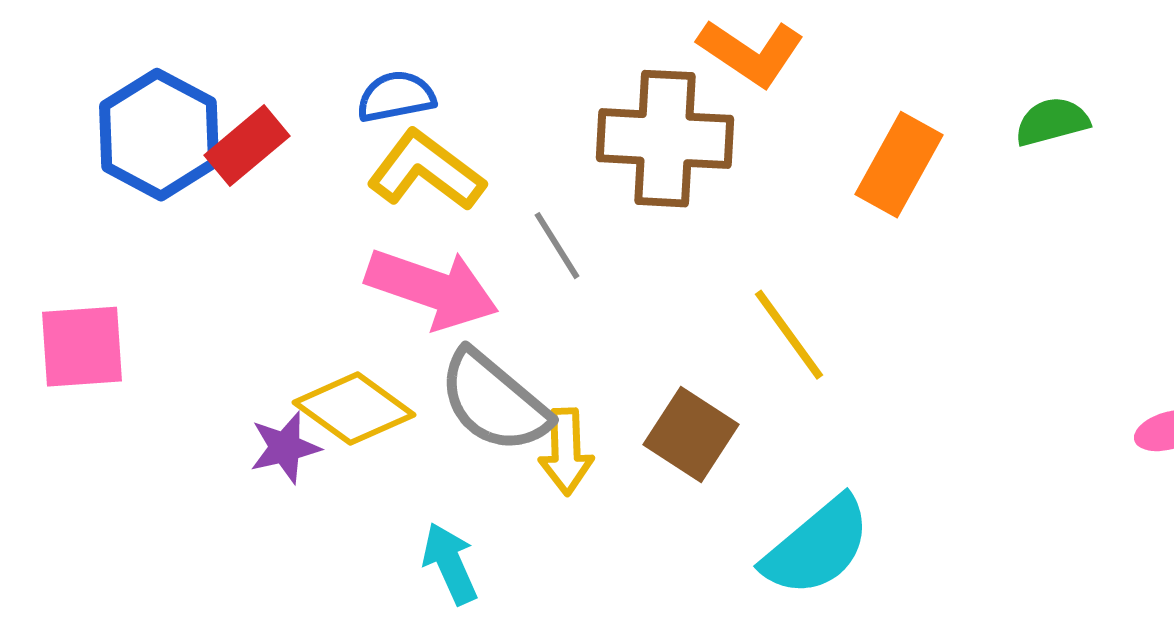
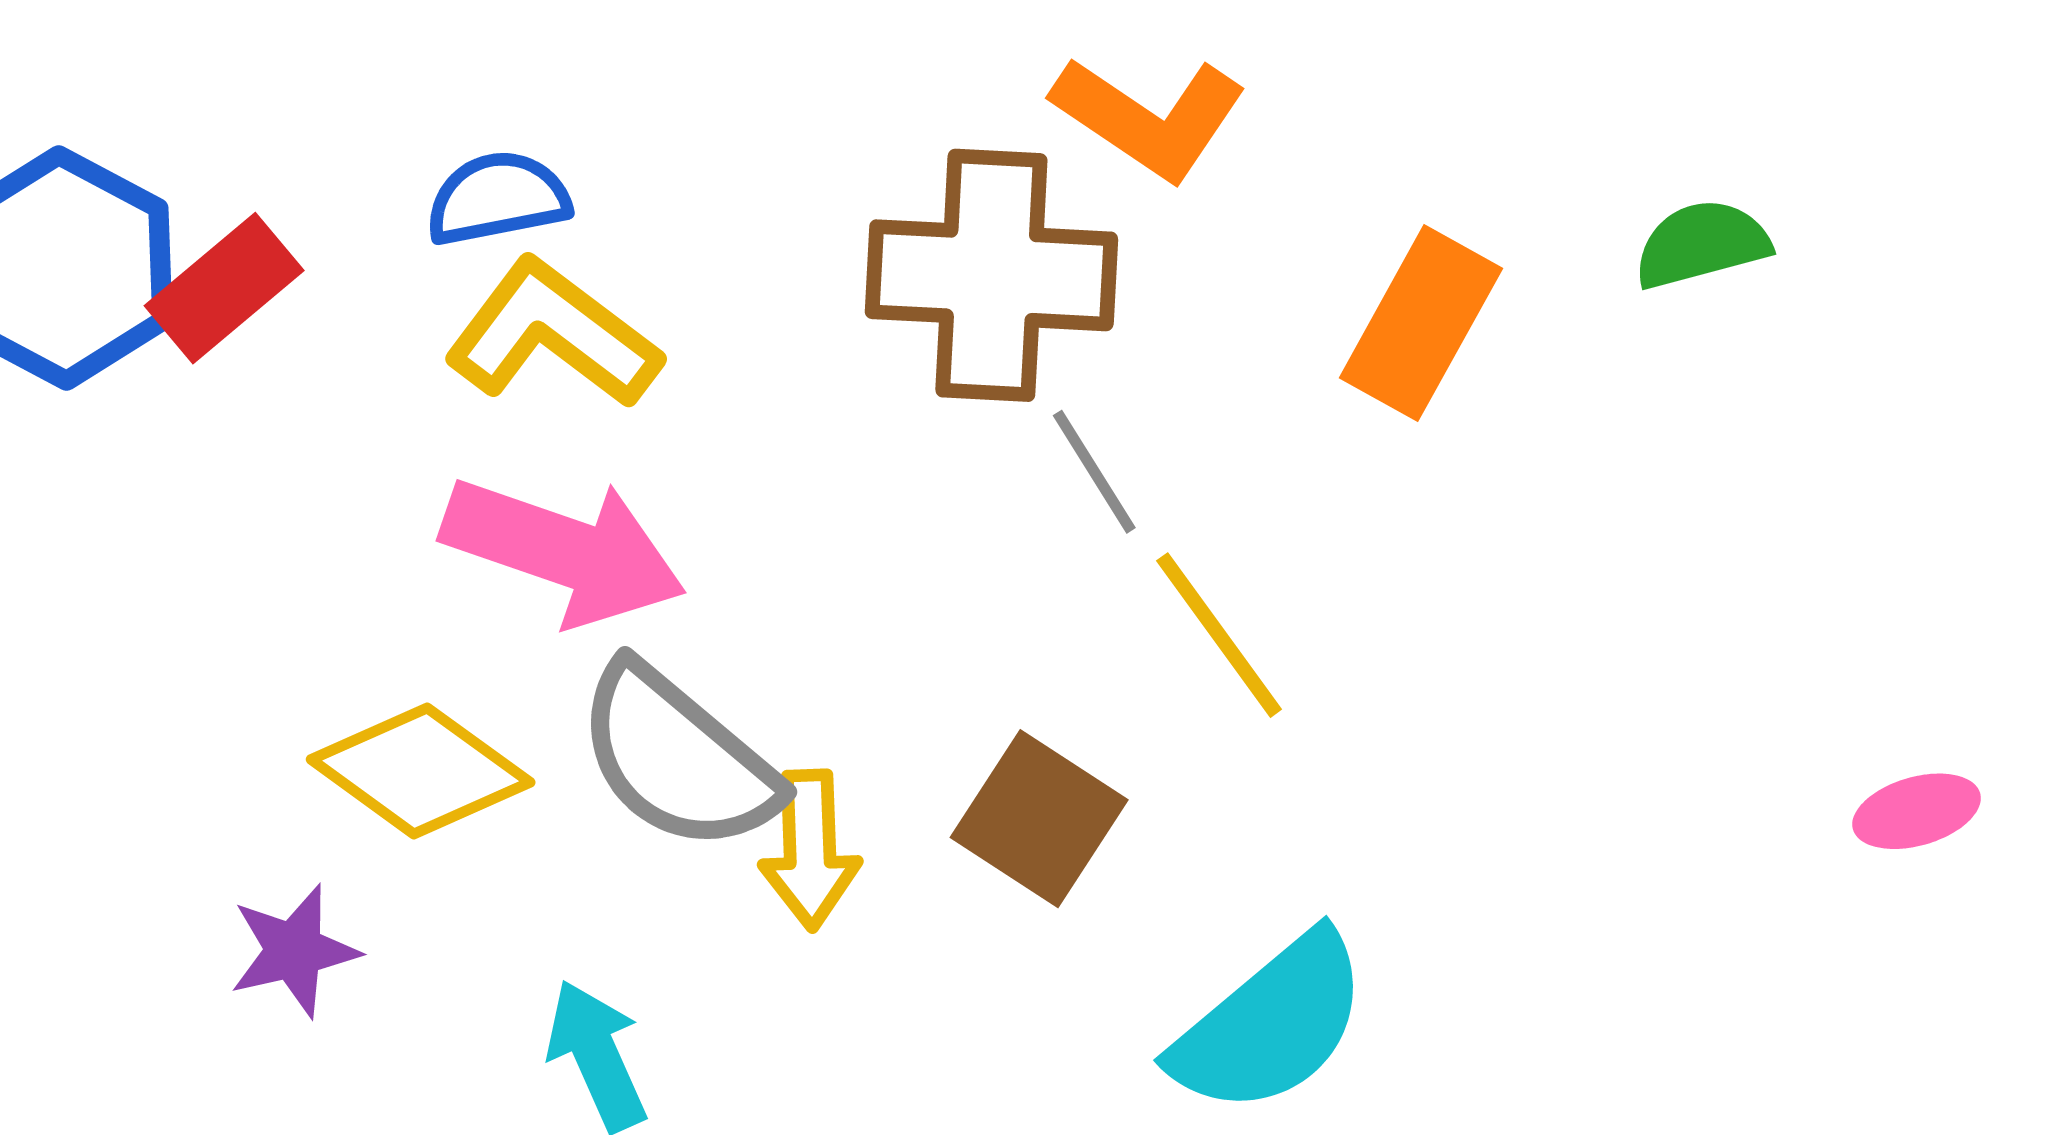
gray line: (557, 246) -> (1094, 472), moved
purple star: (285, 448) -> (294, 951), moved

